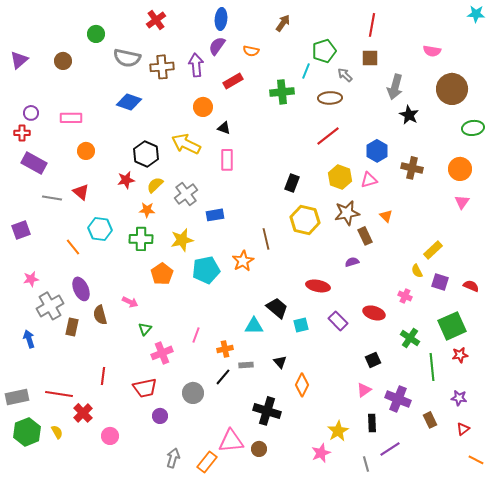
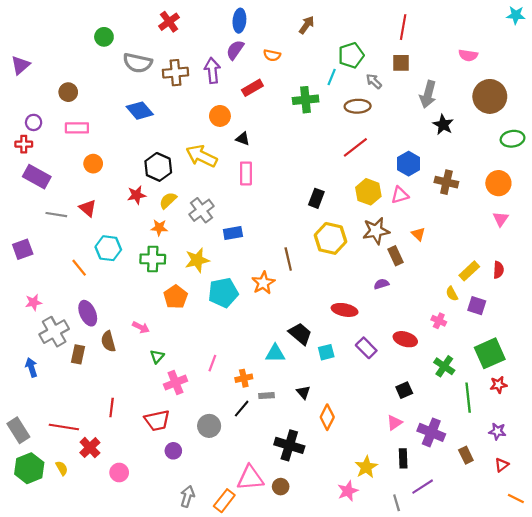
brown circle: (63, 61) -> (68, 92), moved
blue diamond: (129, 102) -> (140, 111), turned 30
red semicircle: (471, 286) -> (498, 270), moved, turned 70
gray rectangle: (17, 397) -> (18, 430), turned 70

